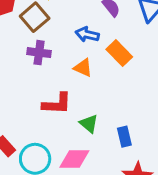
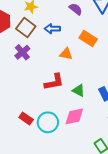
blue arrow: (87, 34) -> (52, 29), moved
purple cross: (39, 53) -> (22, 52), moved, turned -35

